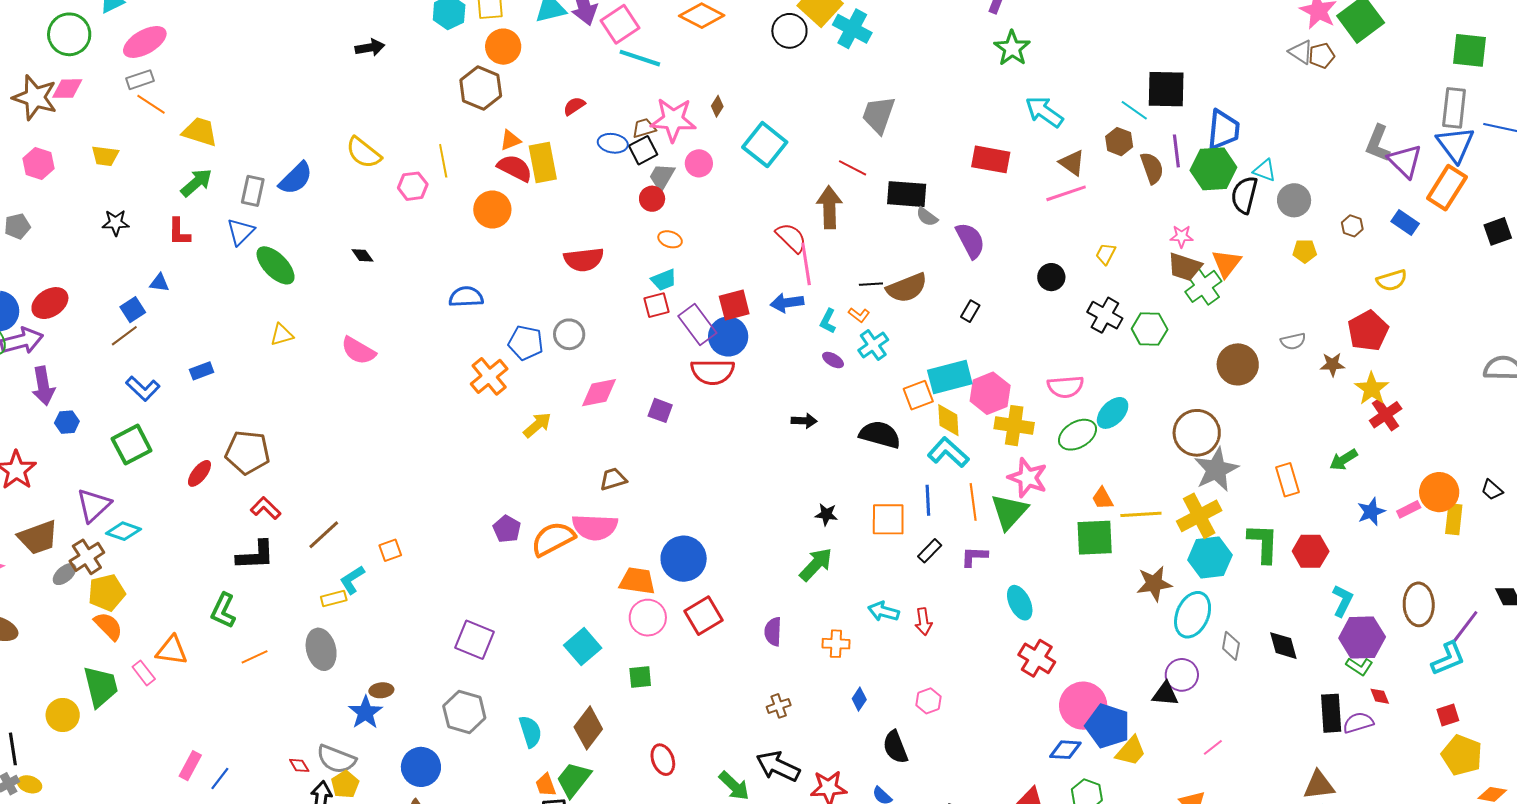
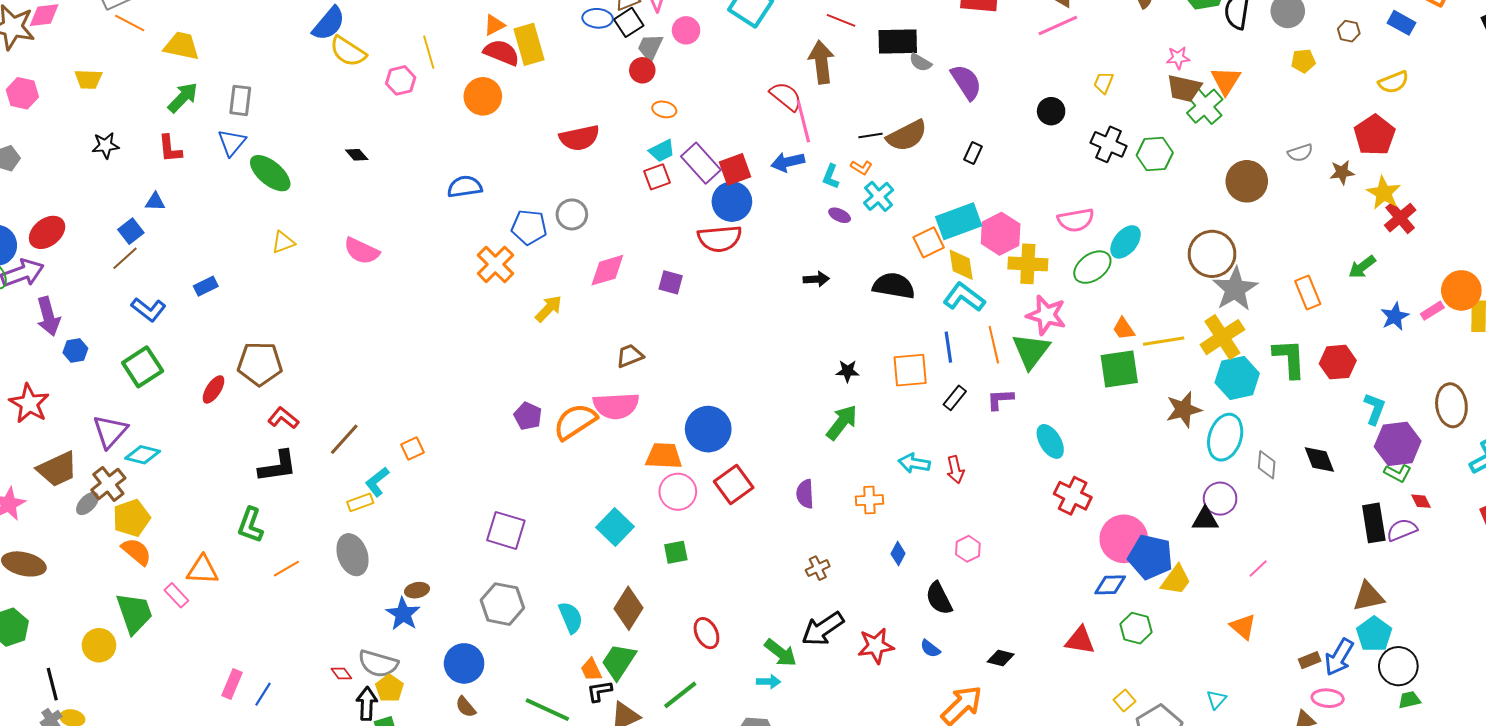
blue semicircle: (296, 178) -> (329, 24), moved
purple rectangle: (697, 324) -> (701, 163), moved
black arrow: (778, 766) -> (823, 629), turned -54

